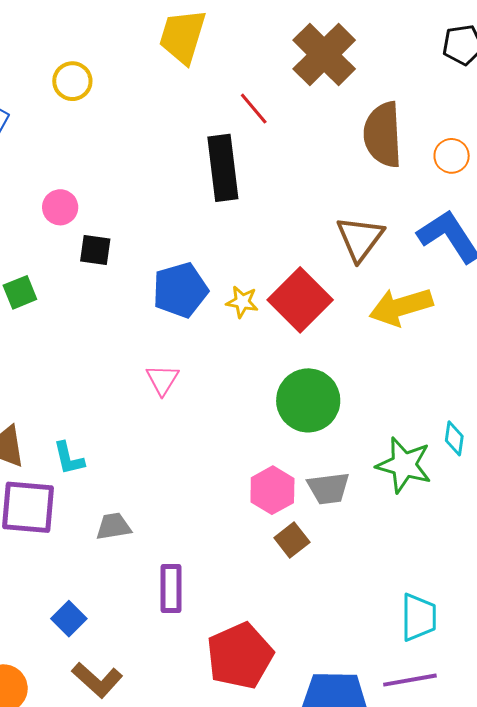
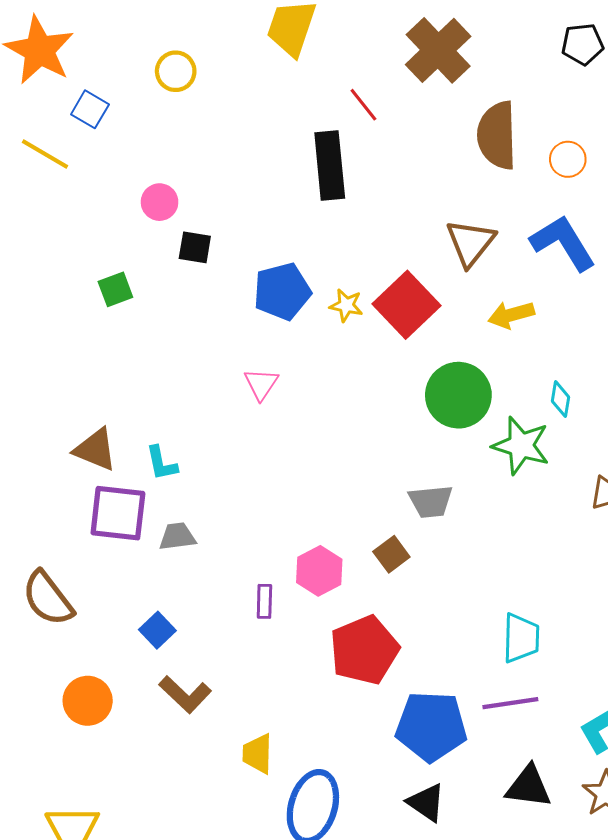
yellow arrow: (401, 307) -> (511, 315), size x0.7
green circle: (308, 400) -> (458, 395), moved
cyan diamond: (454, 438) -> (561, 399), moved
green star: (404, 465) -> (521, 446), moved
pink hexagon: (272, 490) -> (319, 571), moved
gray trapezoid: (114, 526) -> (177, 537), moved
purple rectangle: (171, 588) -> (264, 601), size x0.7
red pentagon: (240, 656) -> (364, 650), moved

